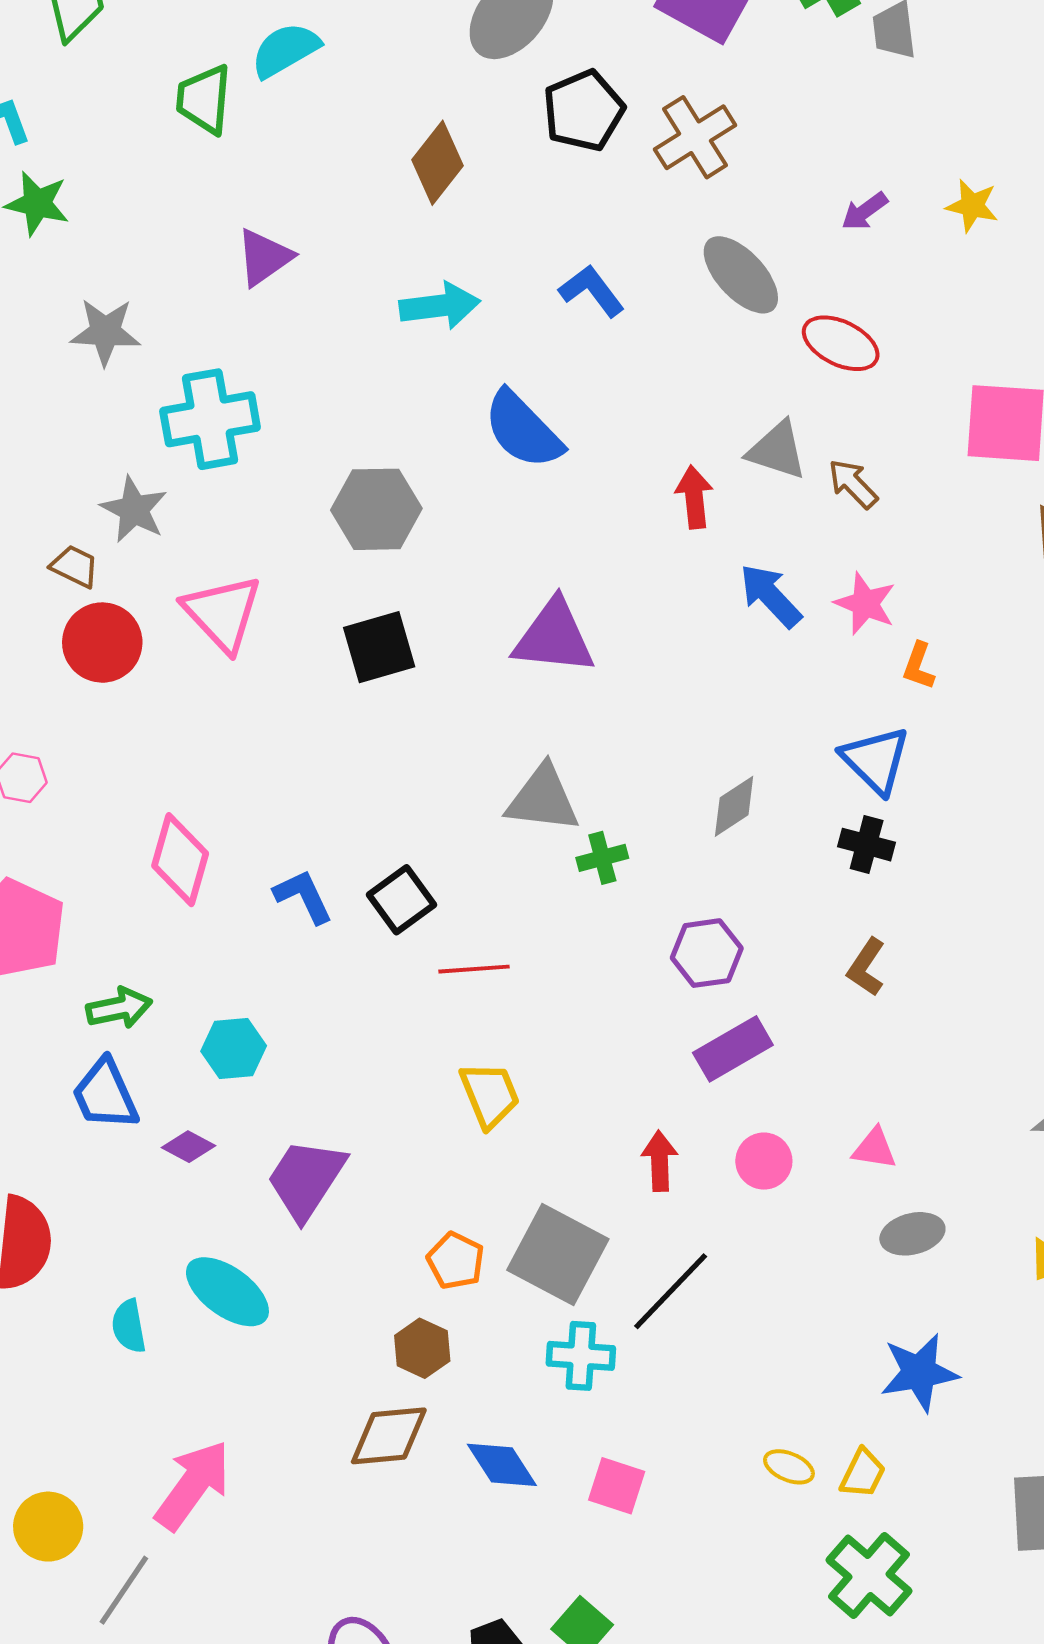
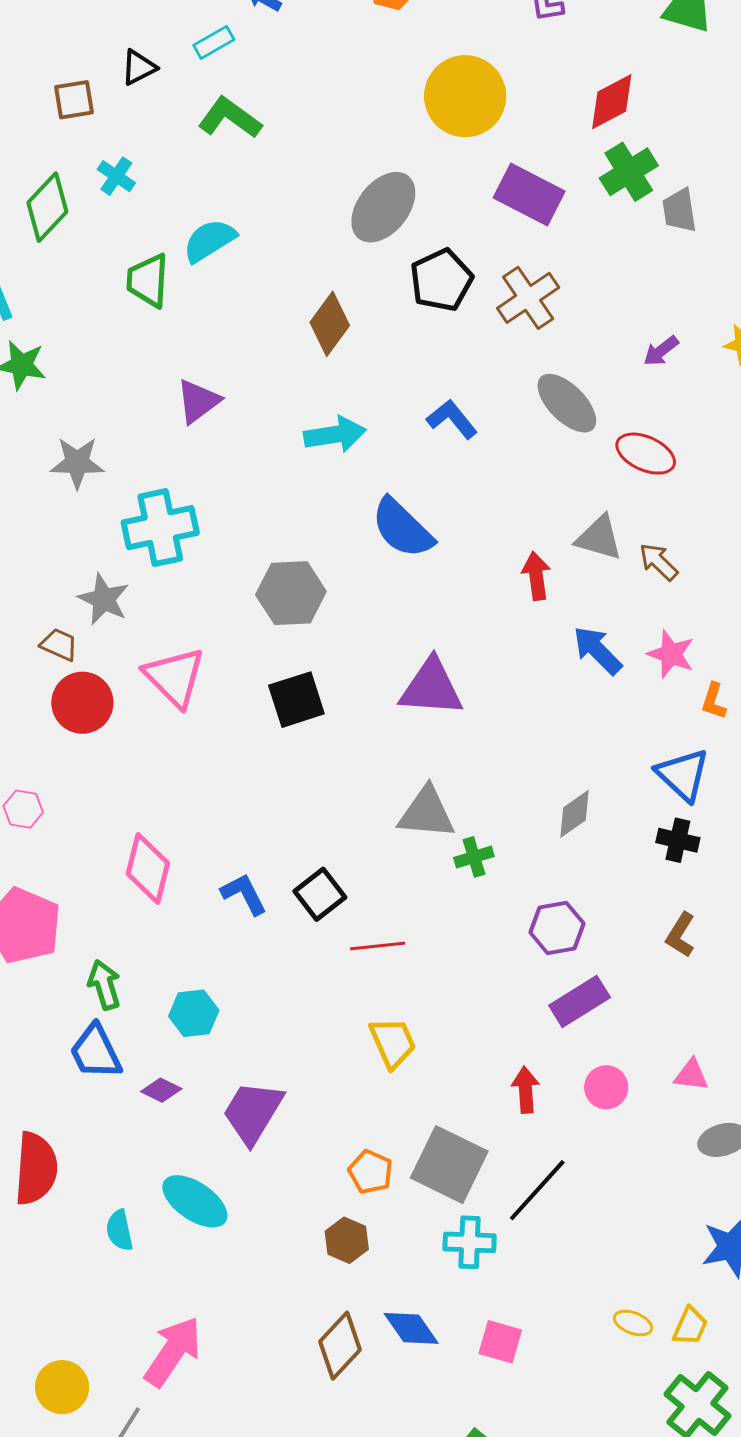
green arrow: (119, 1008) -> (104, 985), turned -93
brown diamond: (389, 1436) -> (340, 1346), moved, turned -40

